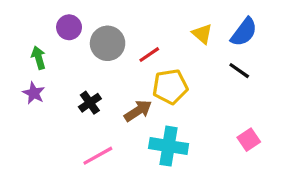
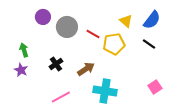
red line: (149, 55) -> (93, 34), turned 64
green arrow: (39, 58) -> (24, 50), moved
yellow pentagon: (170, 87) -> (114, 44), moved
purple star: (34, 93) -> (21, 70), moved

